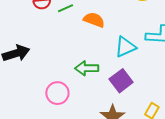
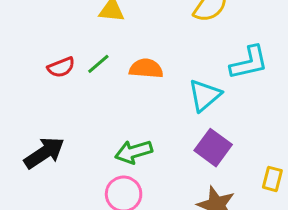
green arrow: (87, 68) -> (134, 152), moved

